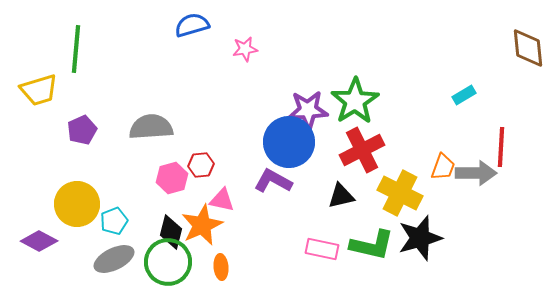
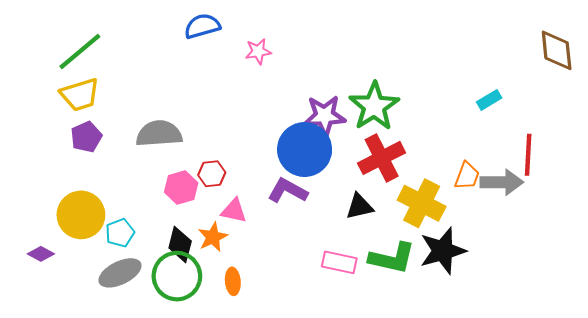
green line: (76, 49) -> (80, 51), turned 45
yellow trapezoid: (39, 90) -> (80, 95), moved
orange star: (202, 225) -> (213, 237), size x0.7
purple diamond: (39, 241) -> (41, 254), size x0.7

